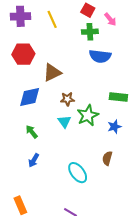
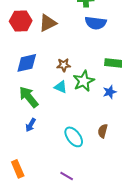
brown triangle: (52, 73) -> (48, 23), moved
cyan triangle: (64, 122) -> (61, 87), turned -32
green arrow: (32, 132) -> (29, 97), size x1.6
brown semicircle: (107, 158) -> (103, 131), moved

